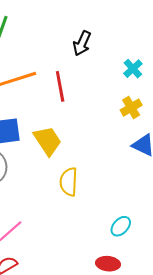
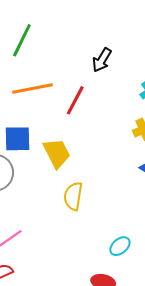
red line: (60, 86) -> (75, 100), turned 32

